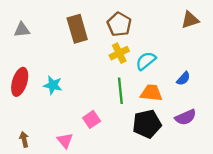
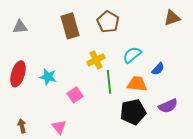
yellow cross: (119, 53) -> (96, 60), moved
blue semicircle: (183, 79) -> (158, 69), moved
pink square: (92, 119) -> (75, 95), moved

